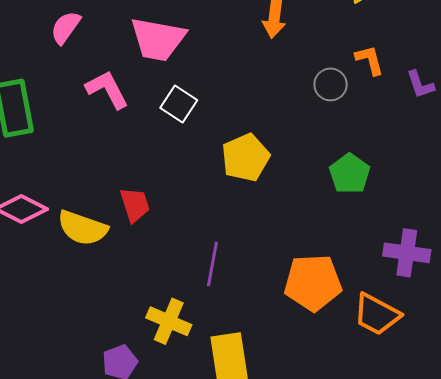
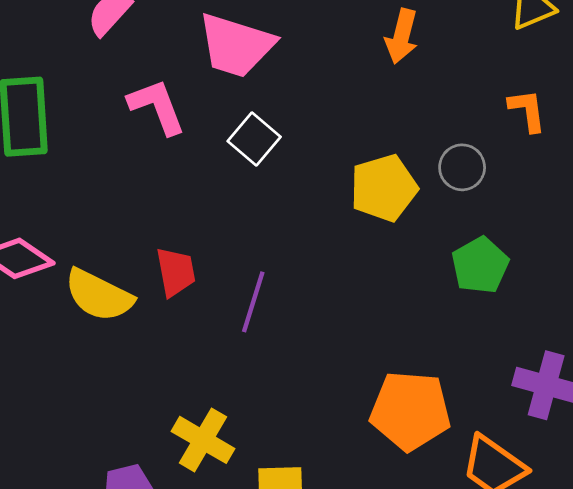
gray circle: (331, 84) -> (462, 167), moved
yellow pentagon: (246, 158) -> (384, 188), moved
purple line: (212, 264) -> (253, 302), moved

